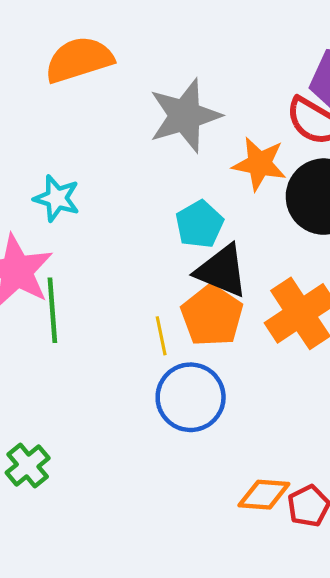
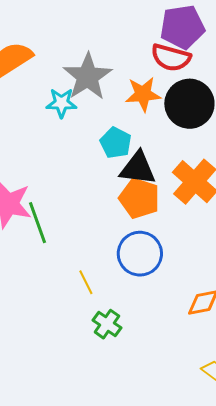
cyan star: (57, 198) -> (61, 103), moved
yellow line: (161, 336) -> (86, 282), moved
green cross: (28, 465) -> (107, 324), moved

